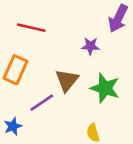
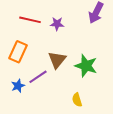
purple star: (90, 46) -> (57, 24), moved
blue star: (13, 126) -> (18, 86), moved

